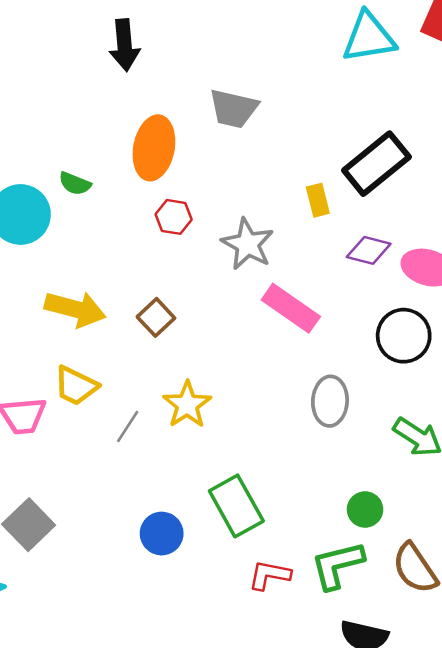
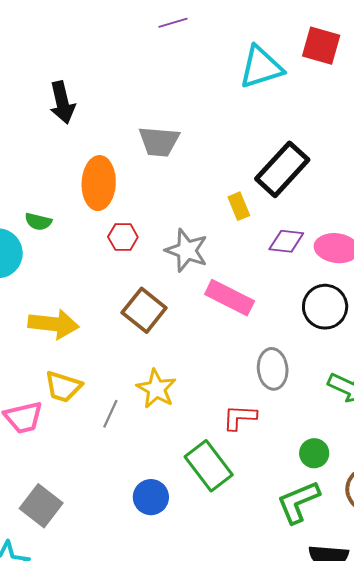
brown square: (156, 317) -> (144, 310), moved, size x1.4
red L-shape: (269, 575) -> (240, 417), moved

